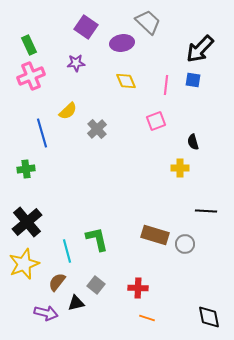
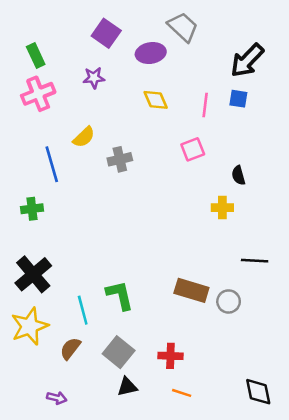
gray cross: (97, 129) -> (120, 159), turned 30
gray square: (96, 285) -> (119, 352), size x1.4
black triangle: (76, 303) -> (127, 387), moved
purple arrow: (46, 313) -> (57, 398), moved, size x0.7

